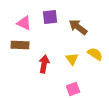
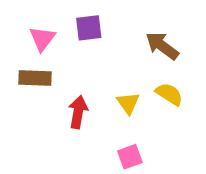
pink triangle: (24, 23) -> (42, 39), turned 42
brown arrow: (78, 27) -> (162, 46), moved

